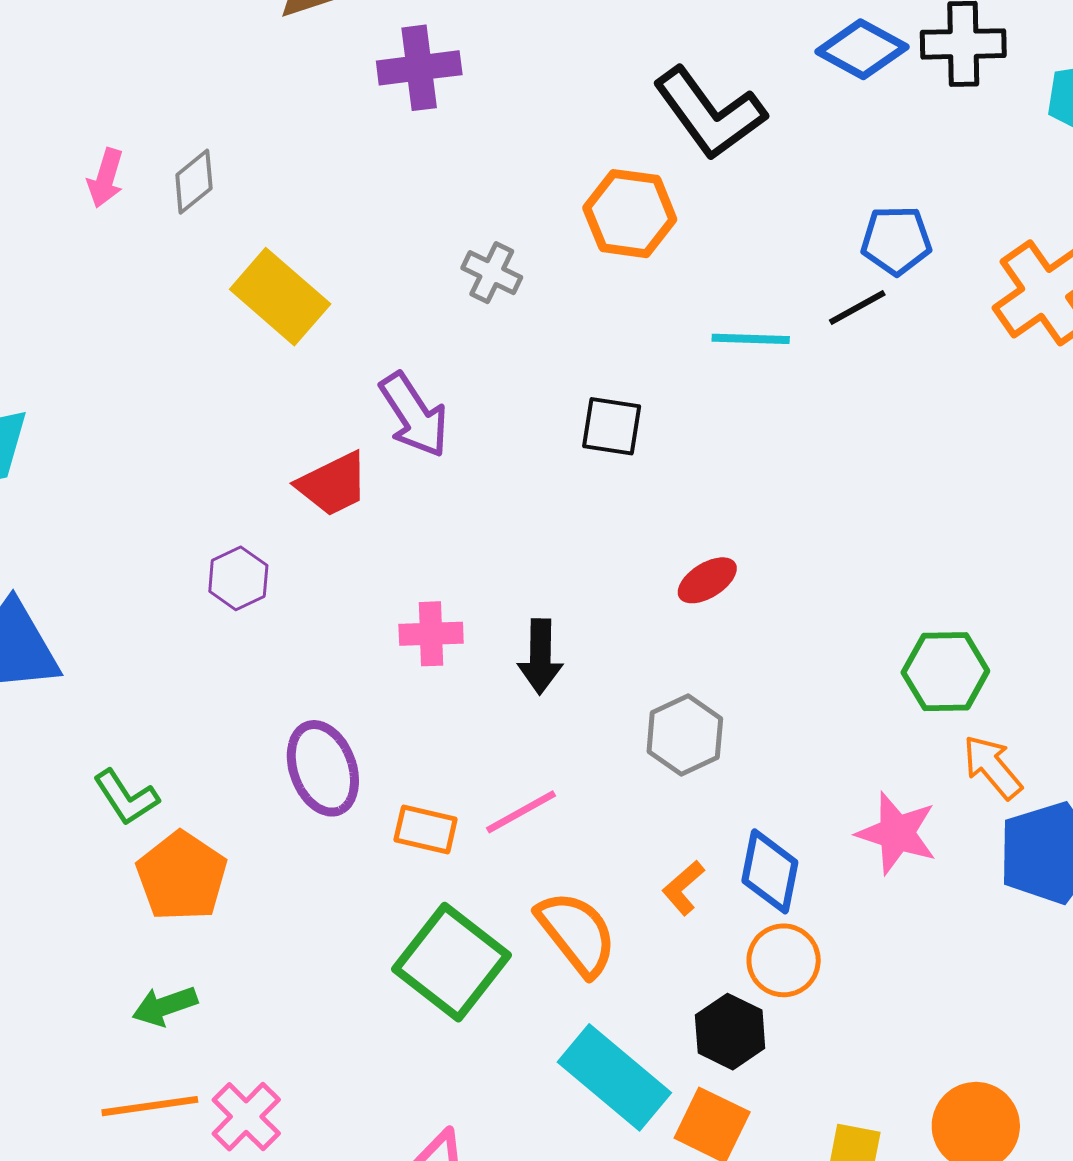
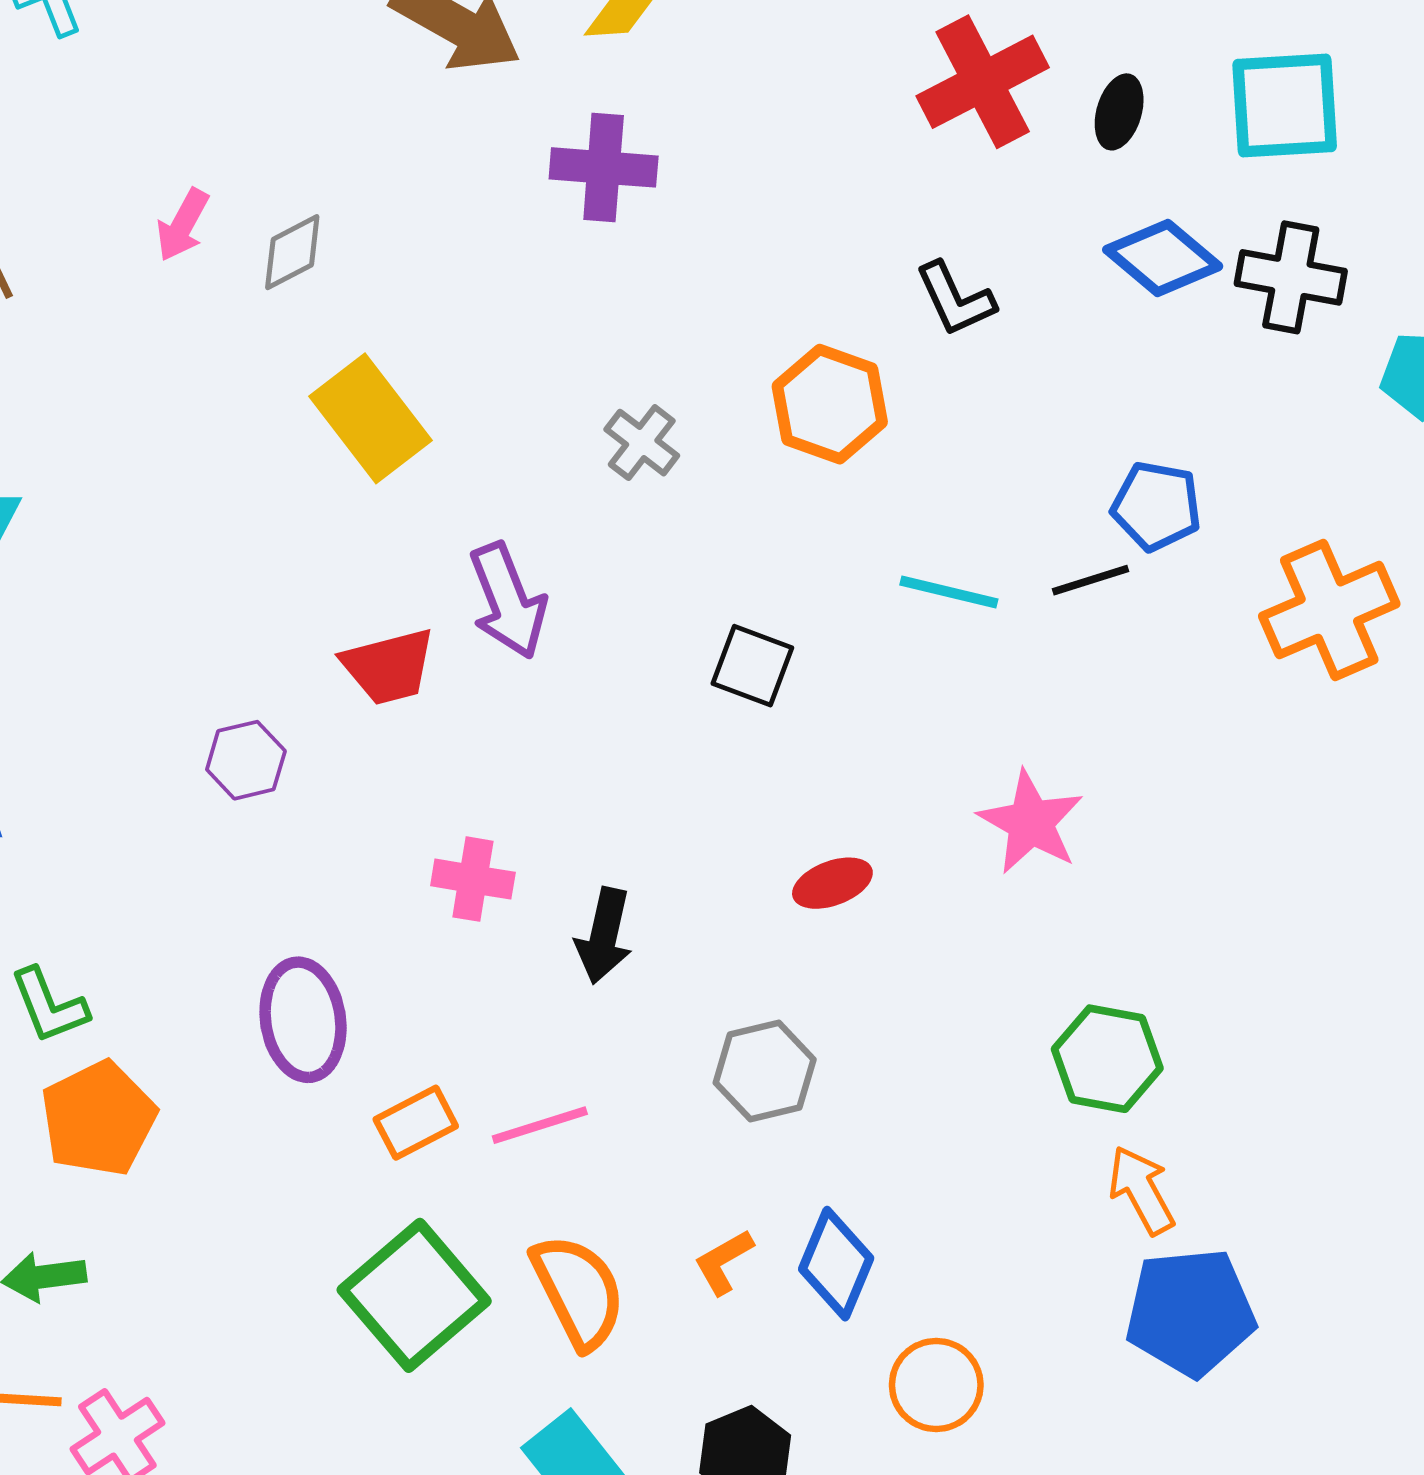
black L-shape: (709, 113) -> (955, 299), size x0.6
orange rectangle: (426, 829) -> (416, 1123), turned -52
pink star: (897, 833) -> (1031, 822), moved
orange circle: (784, 960) -> (936, 1385), moved

